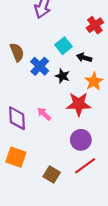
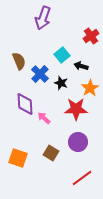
purple diamond: (17, 118) -> (25, 104), moved
red line: (85, 166) -> (82, 178), moved
brown square: (52, 174) -> (51, 153), moved

